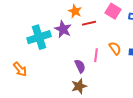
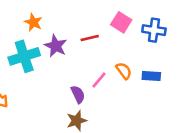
orange star: (75, 11) -> (33, 22), moved
pink line: (96, 55) -> (99, 80), turned 32

